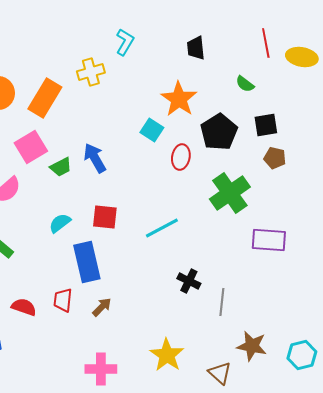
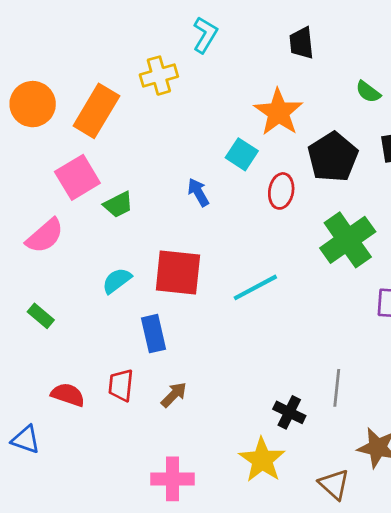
blue arrow: (95, 158) -> (198, 192), moved, size x0.7
red square: (105, 217) -> (178, 272), size x1.4
blue rectangle: (87, 262) -> (153, 334), size x0.7
black cross: (189, 281) -> (289, 412), moved

